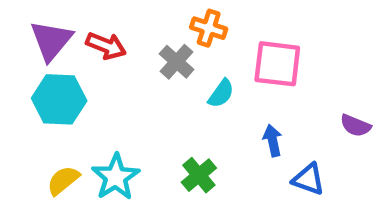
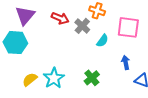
red arrow: (106, 46) -> (60, 18), moved
cyan hexagon: (59, 99) -> (15, 43), moved

